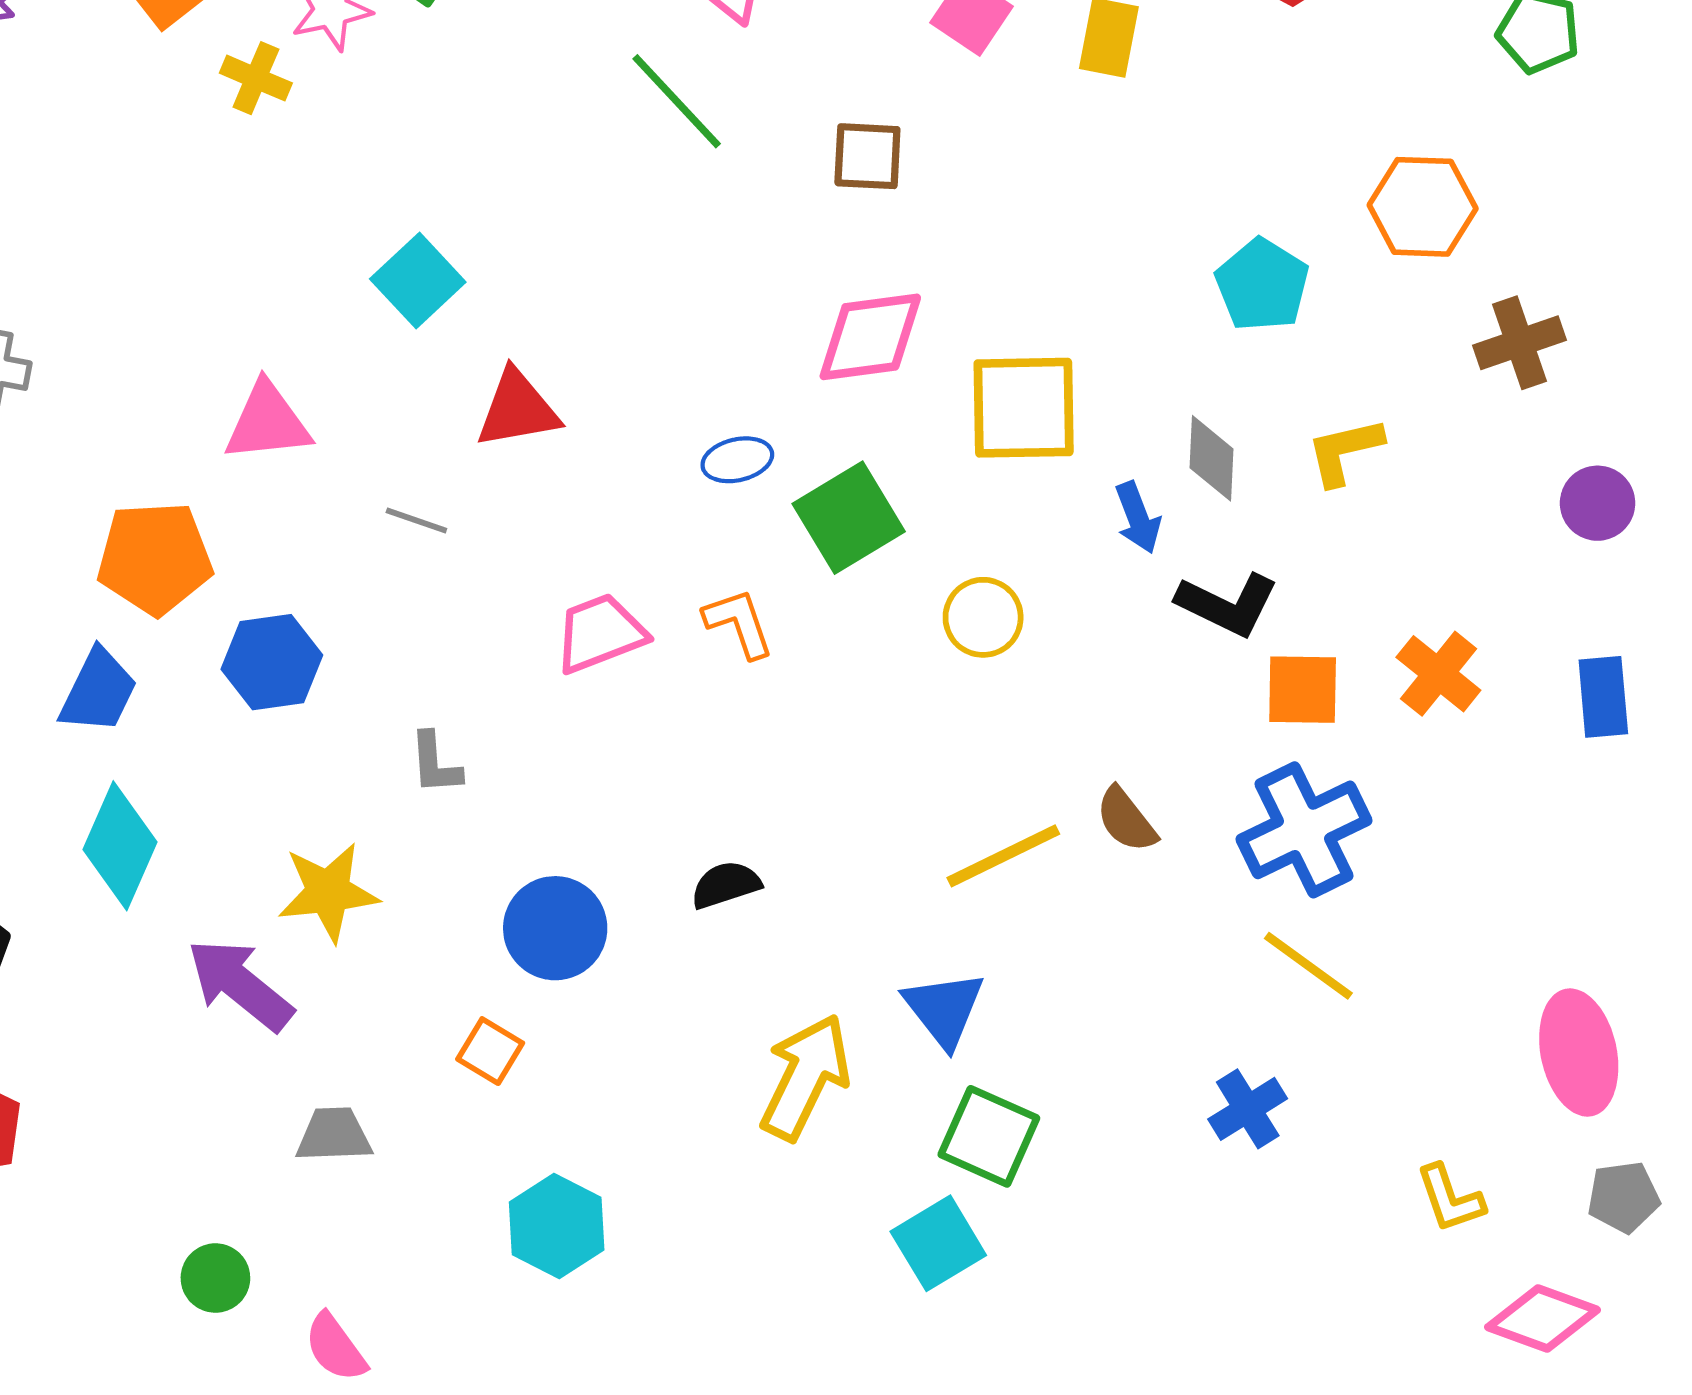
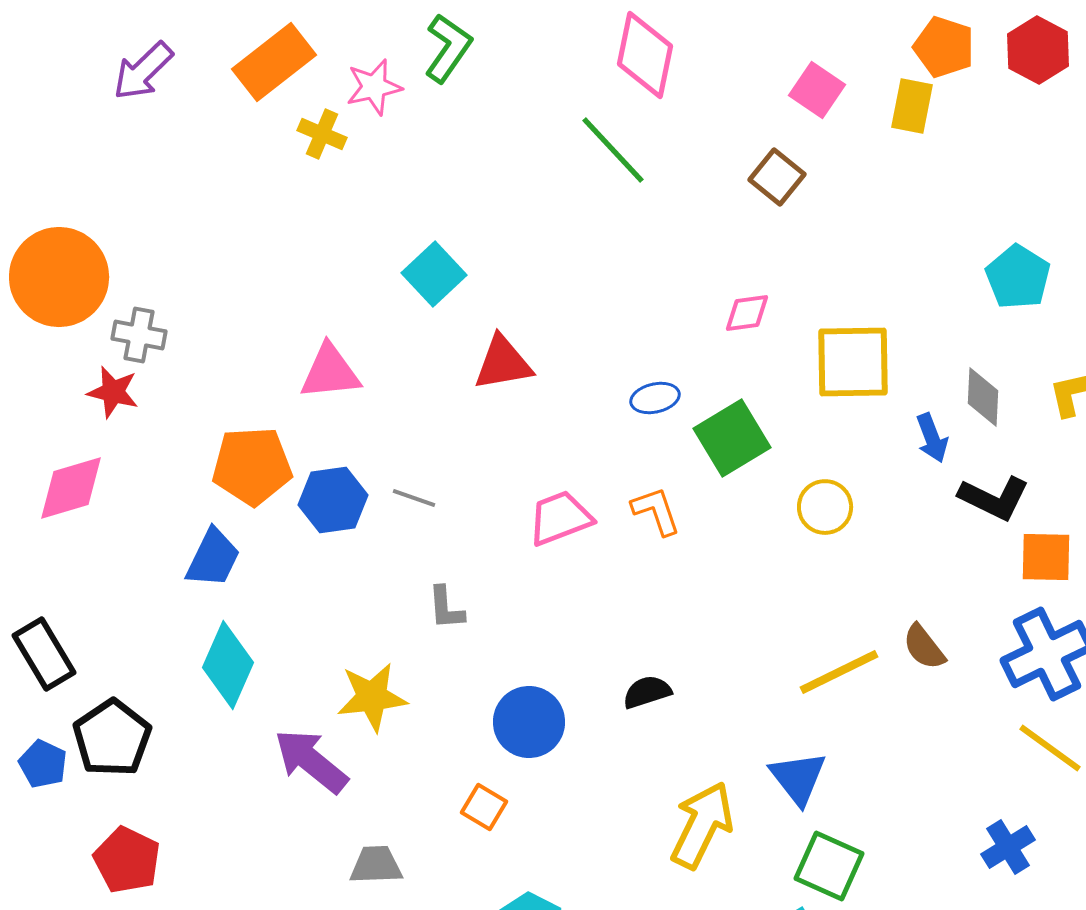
brown square: (867, 156) -> (777, 177), moved, turned 36
pink diamond: (870, 337) -> (747, 313), size x0.6
gray line: (416, 520) -> (414, 498), moved
blue hexagon: (272, 662) -> (333, 500), moved

